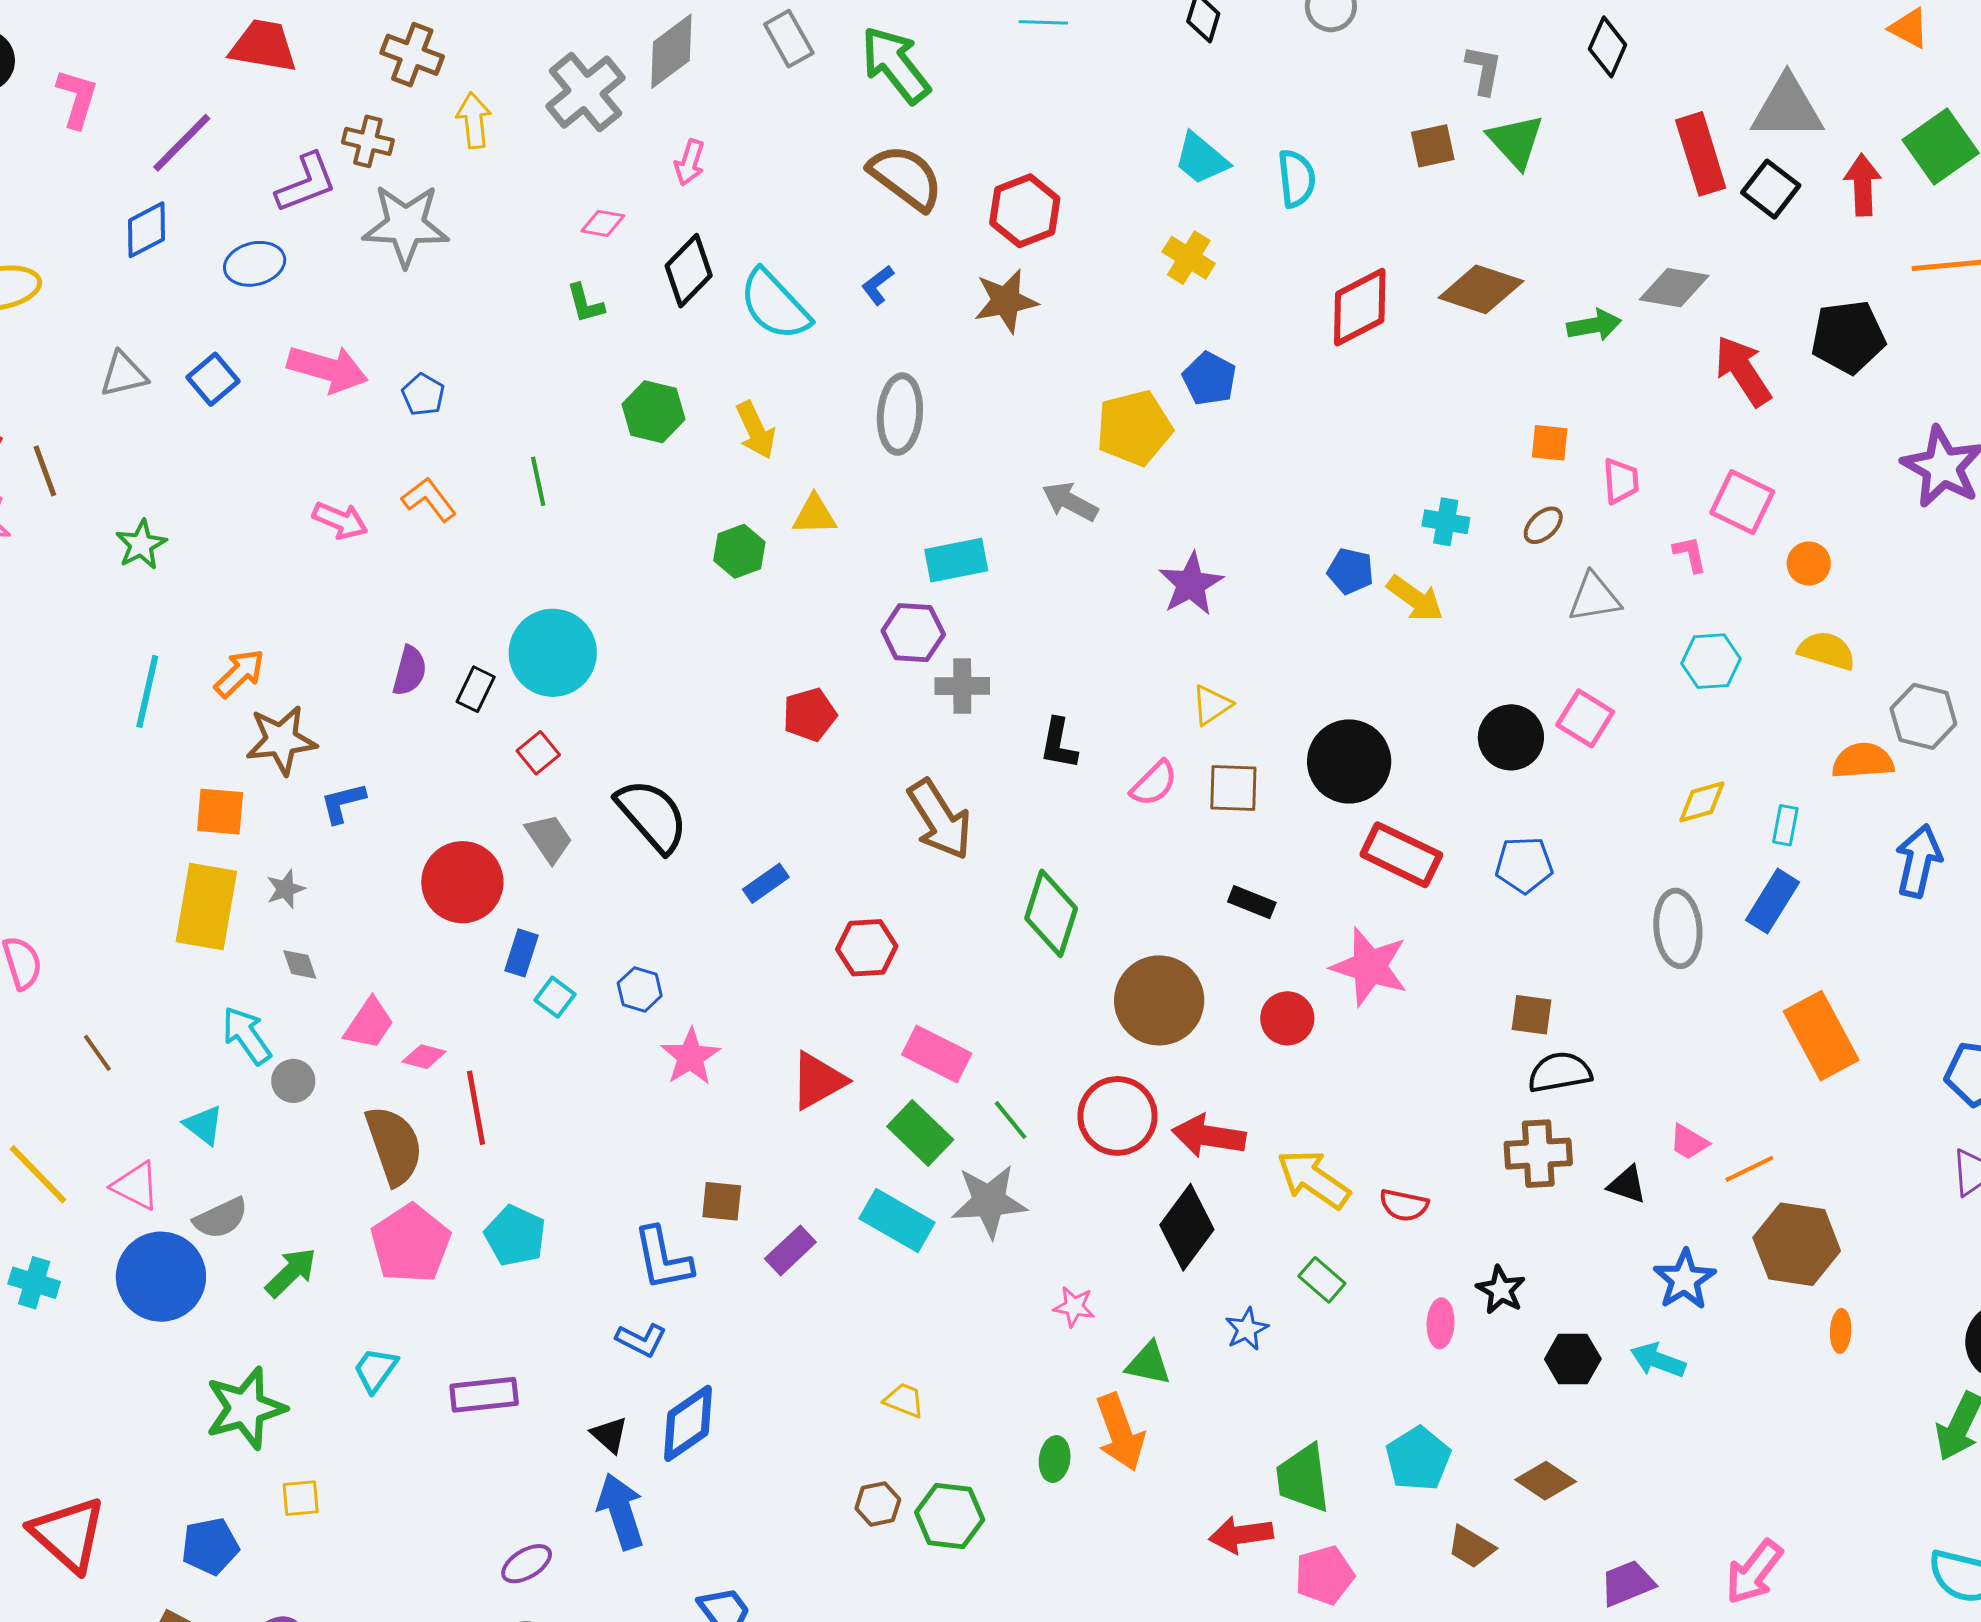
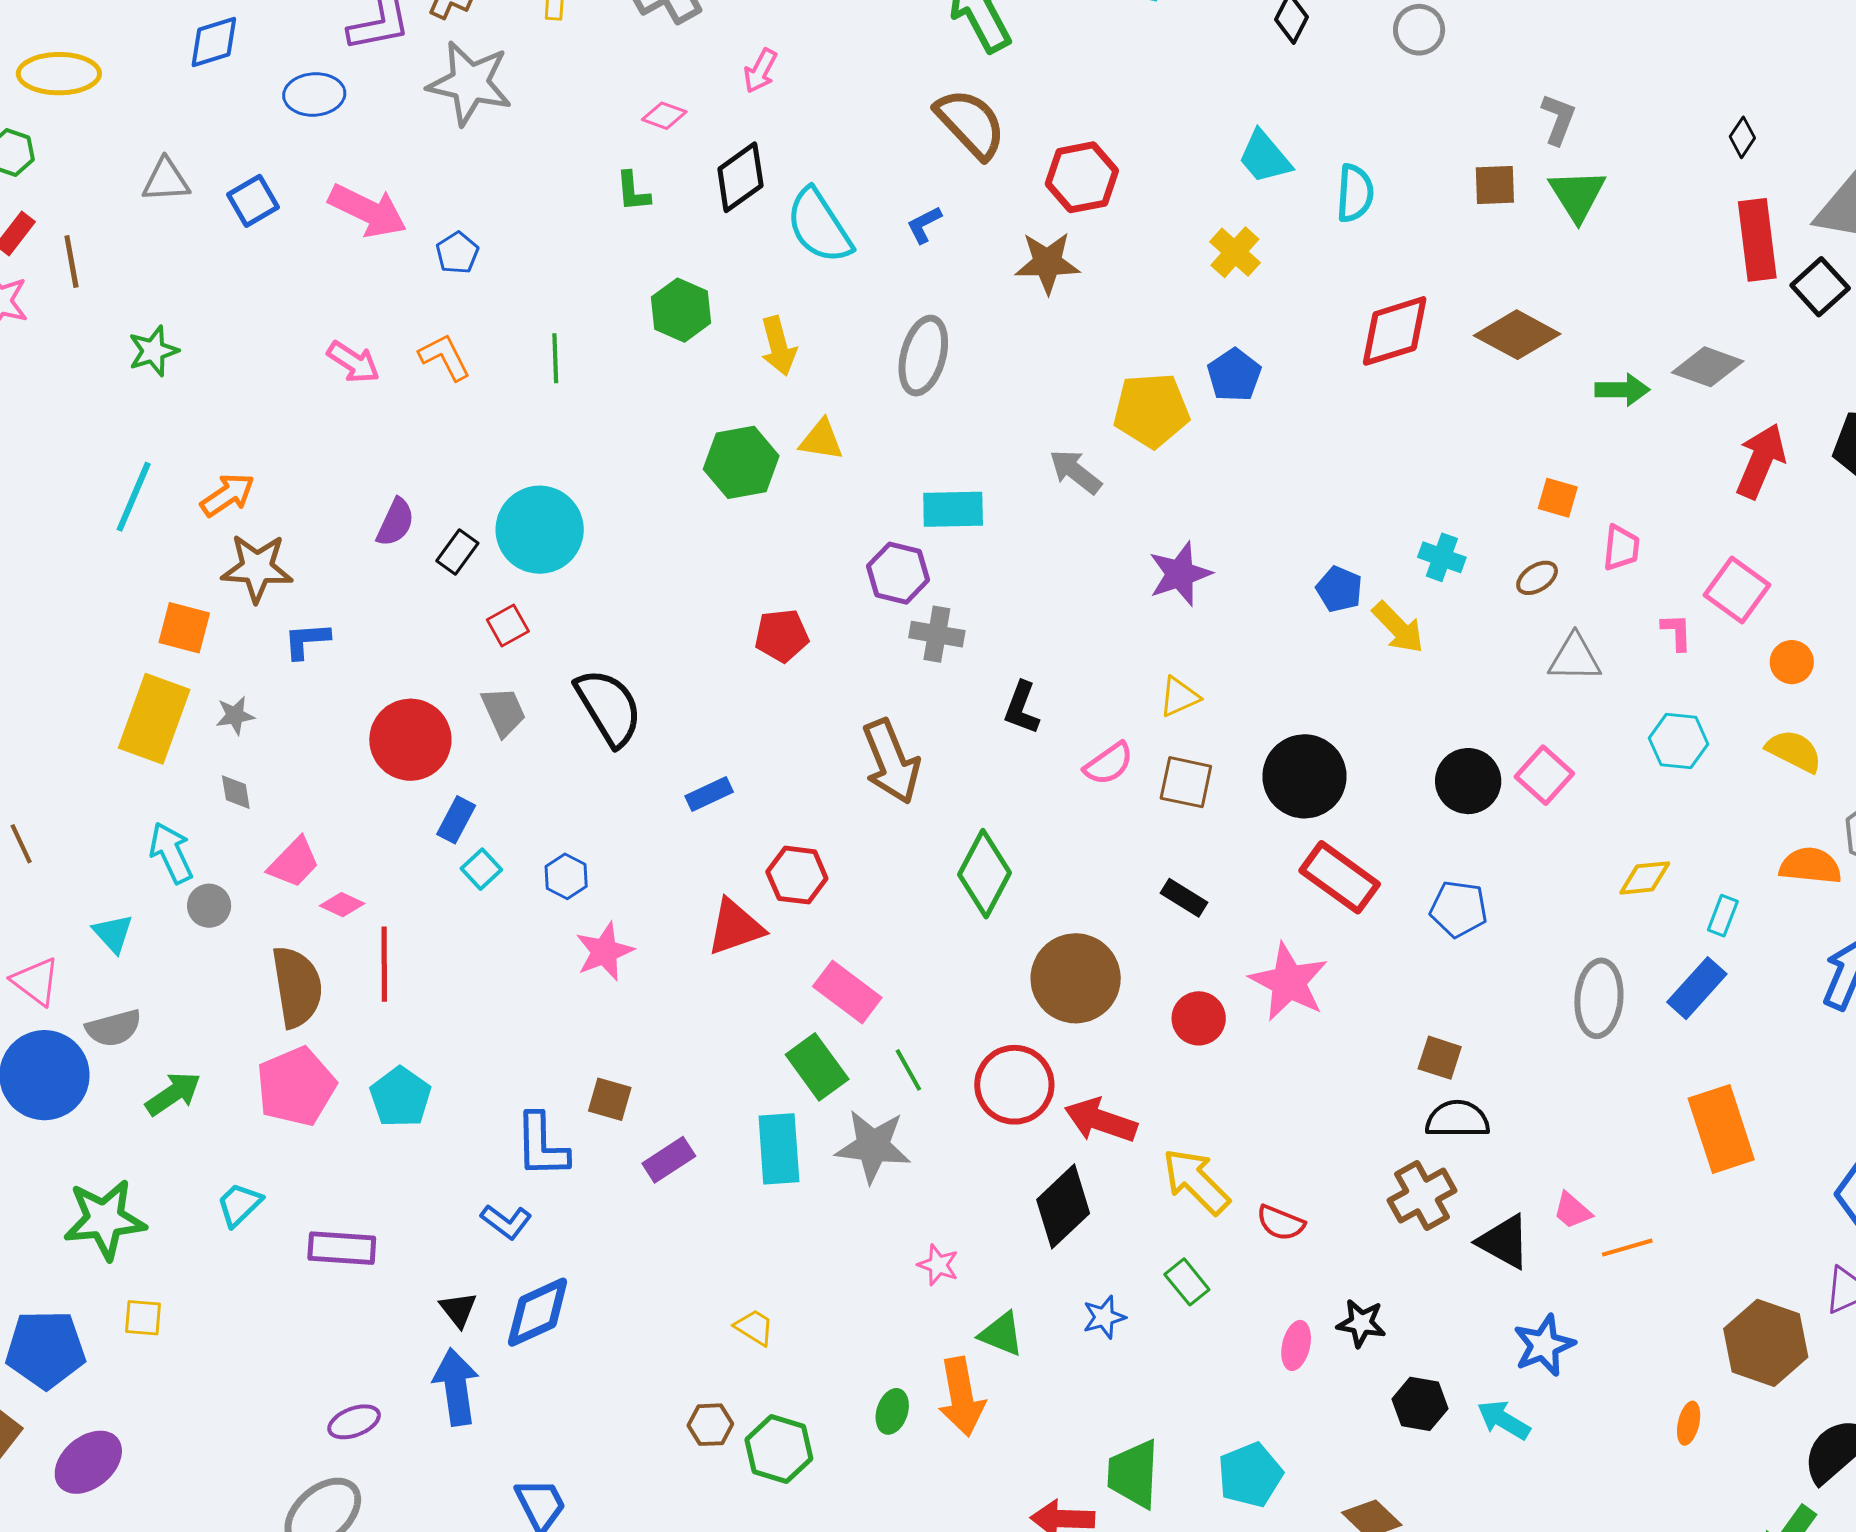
black diamond: (1608, 47) -> (1742, 137), moved, size x0.7
red arrow: (1743, 371) -> (1761, 461), turned 46
green hexagon: (739, 551) -> (741, 462), size x1.4
red triangle: (818, 1081) -> (735, 927), moved
brown cross: (1538, 1154) -> (1422, 1196), turned -36
black triangle: (1627, 1185) -> (1504, 1242), size x1.4
cyan rectangle: (897, 1220) -> (779, 1149), turned 46
brown hexagon: (1797, 1244) -> (1766, 1343), moved
black star: (1501, 1290) -> (1361, 1323), turned -30
blue pentagon: (210, 1546) -> (46, 1349), size x1.4

